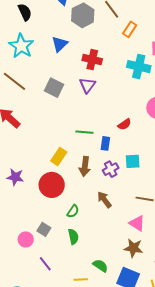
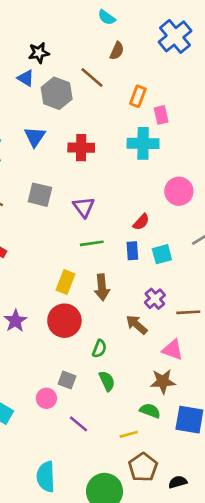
orange rectangle: (130, 29) -> (138, 96), moved
purple triangle: (87, 85) -> (84, 207), moved
blue rectangle: (105, 143) -> (132, 251), moved
cyan square: (133, 161) -> (162, 254), moved
purple cross: (111, 169) -> (155, 299), moved
purple star: (15, 177) -> (15, 321), turned -30
pink triangle: (137, 223) -> (172, 350), moved
brown star: (133, 248) -> (163, 381), moved

